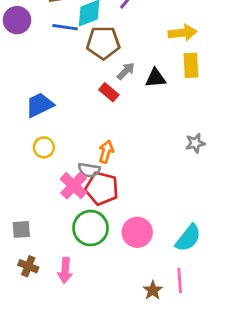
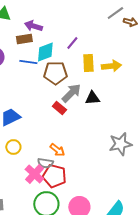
yellow rectangle: (191, 65) -> (88, 63), moved
gray arrow: (126, 71) -> (71, 93), size x1.5
gray star: (195, 143) -> (120, 144), size x1.6
orange arrow: (106, 152) -> (57, 150), turned 112

